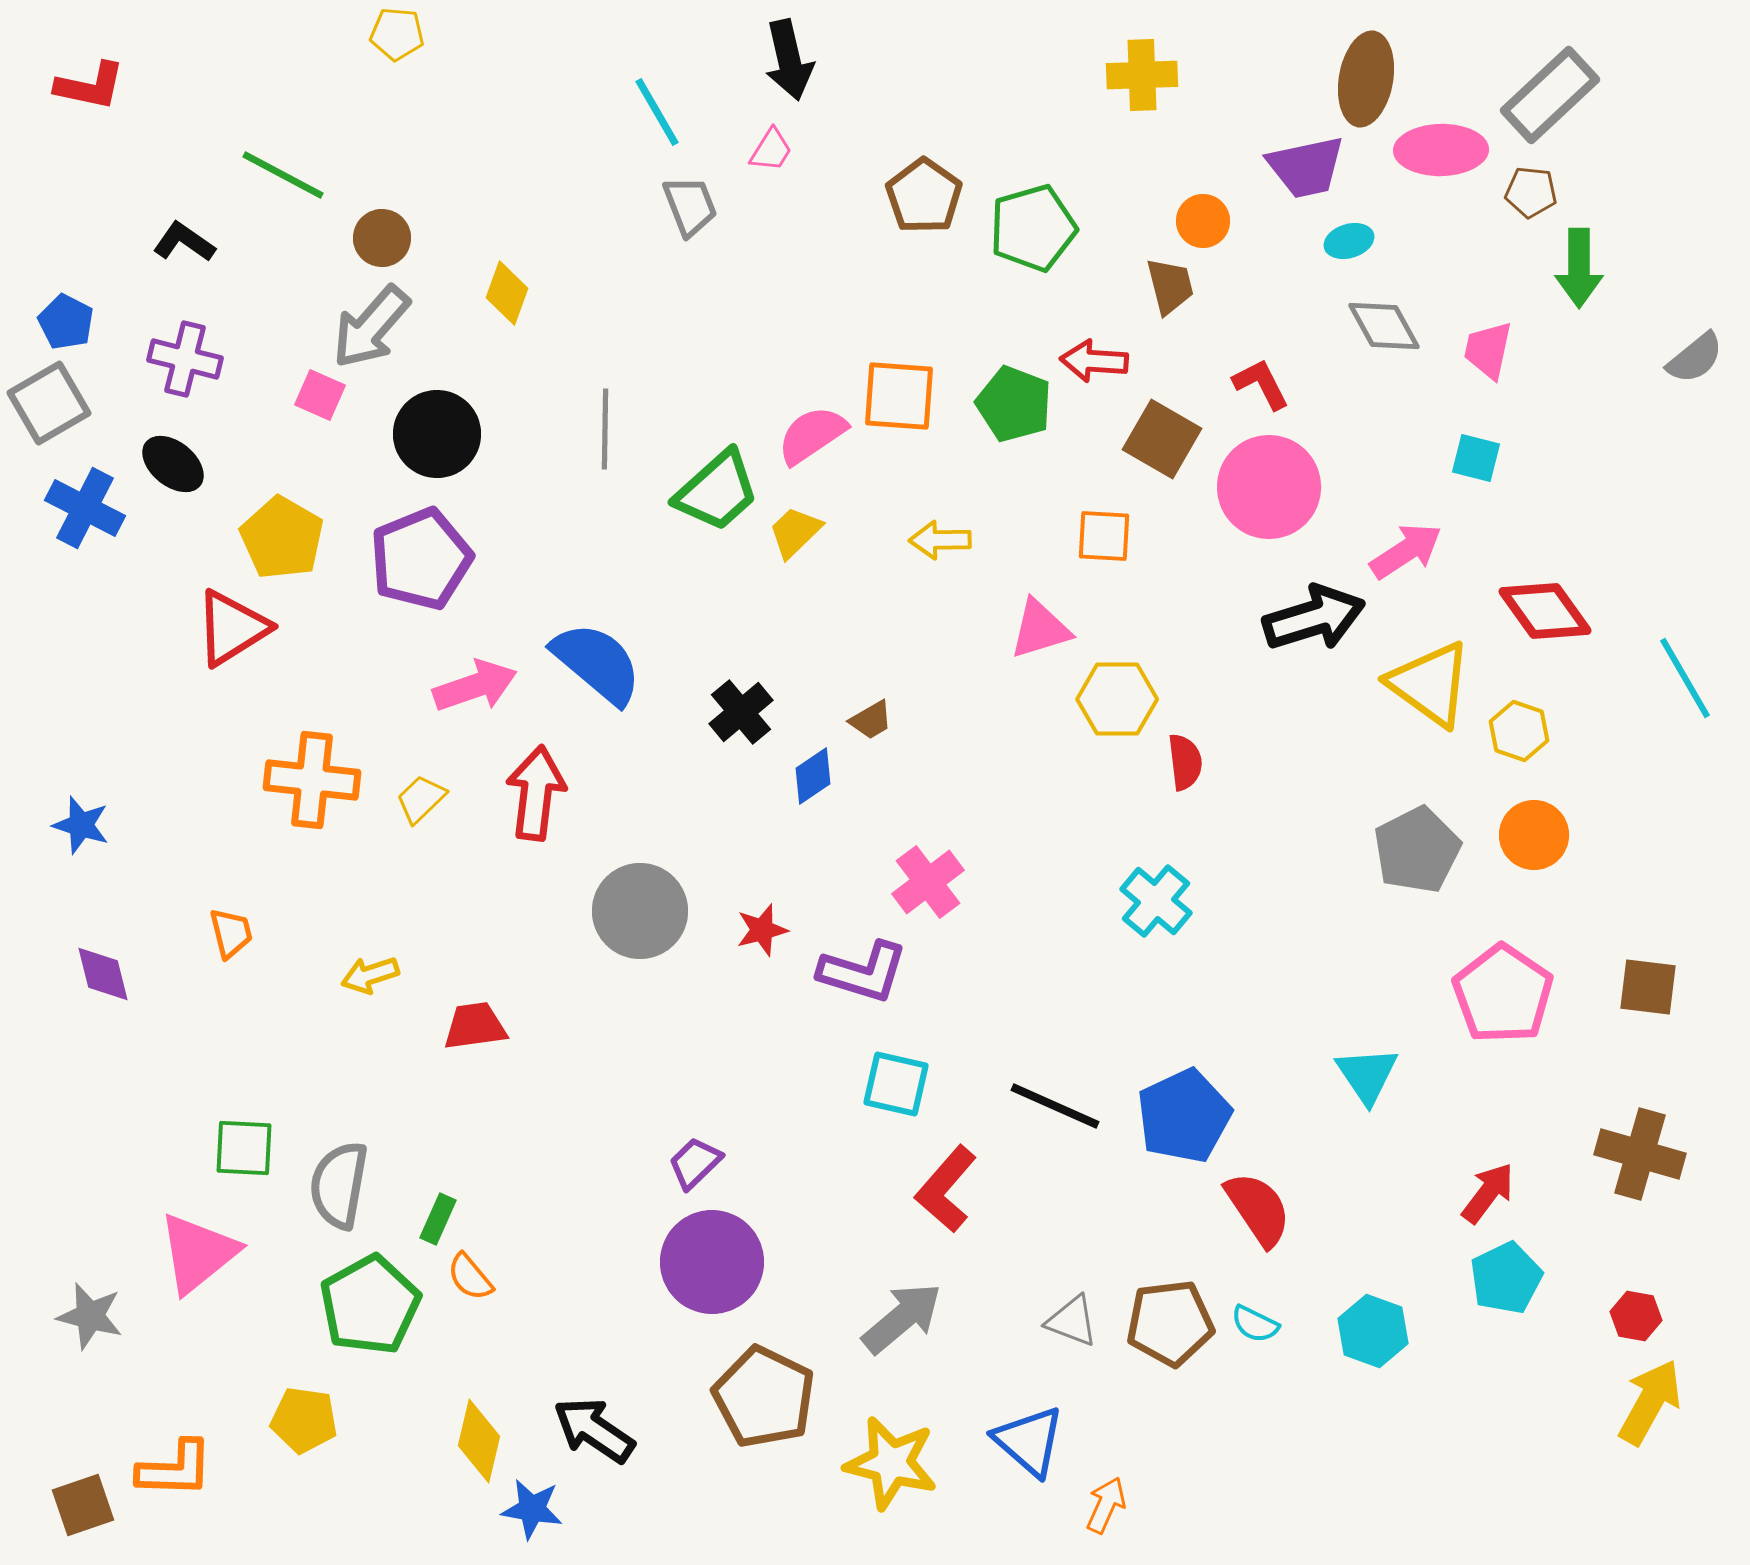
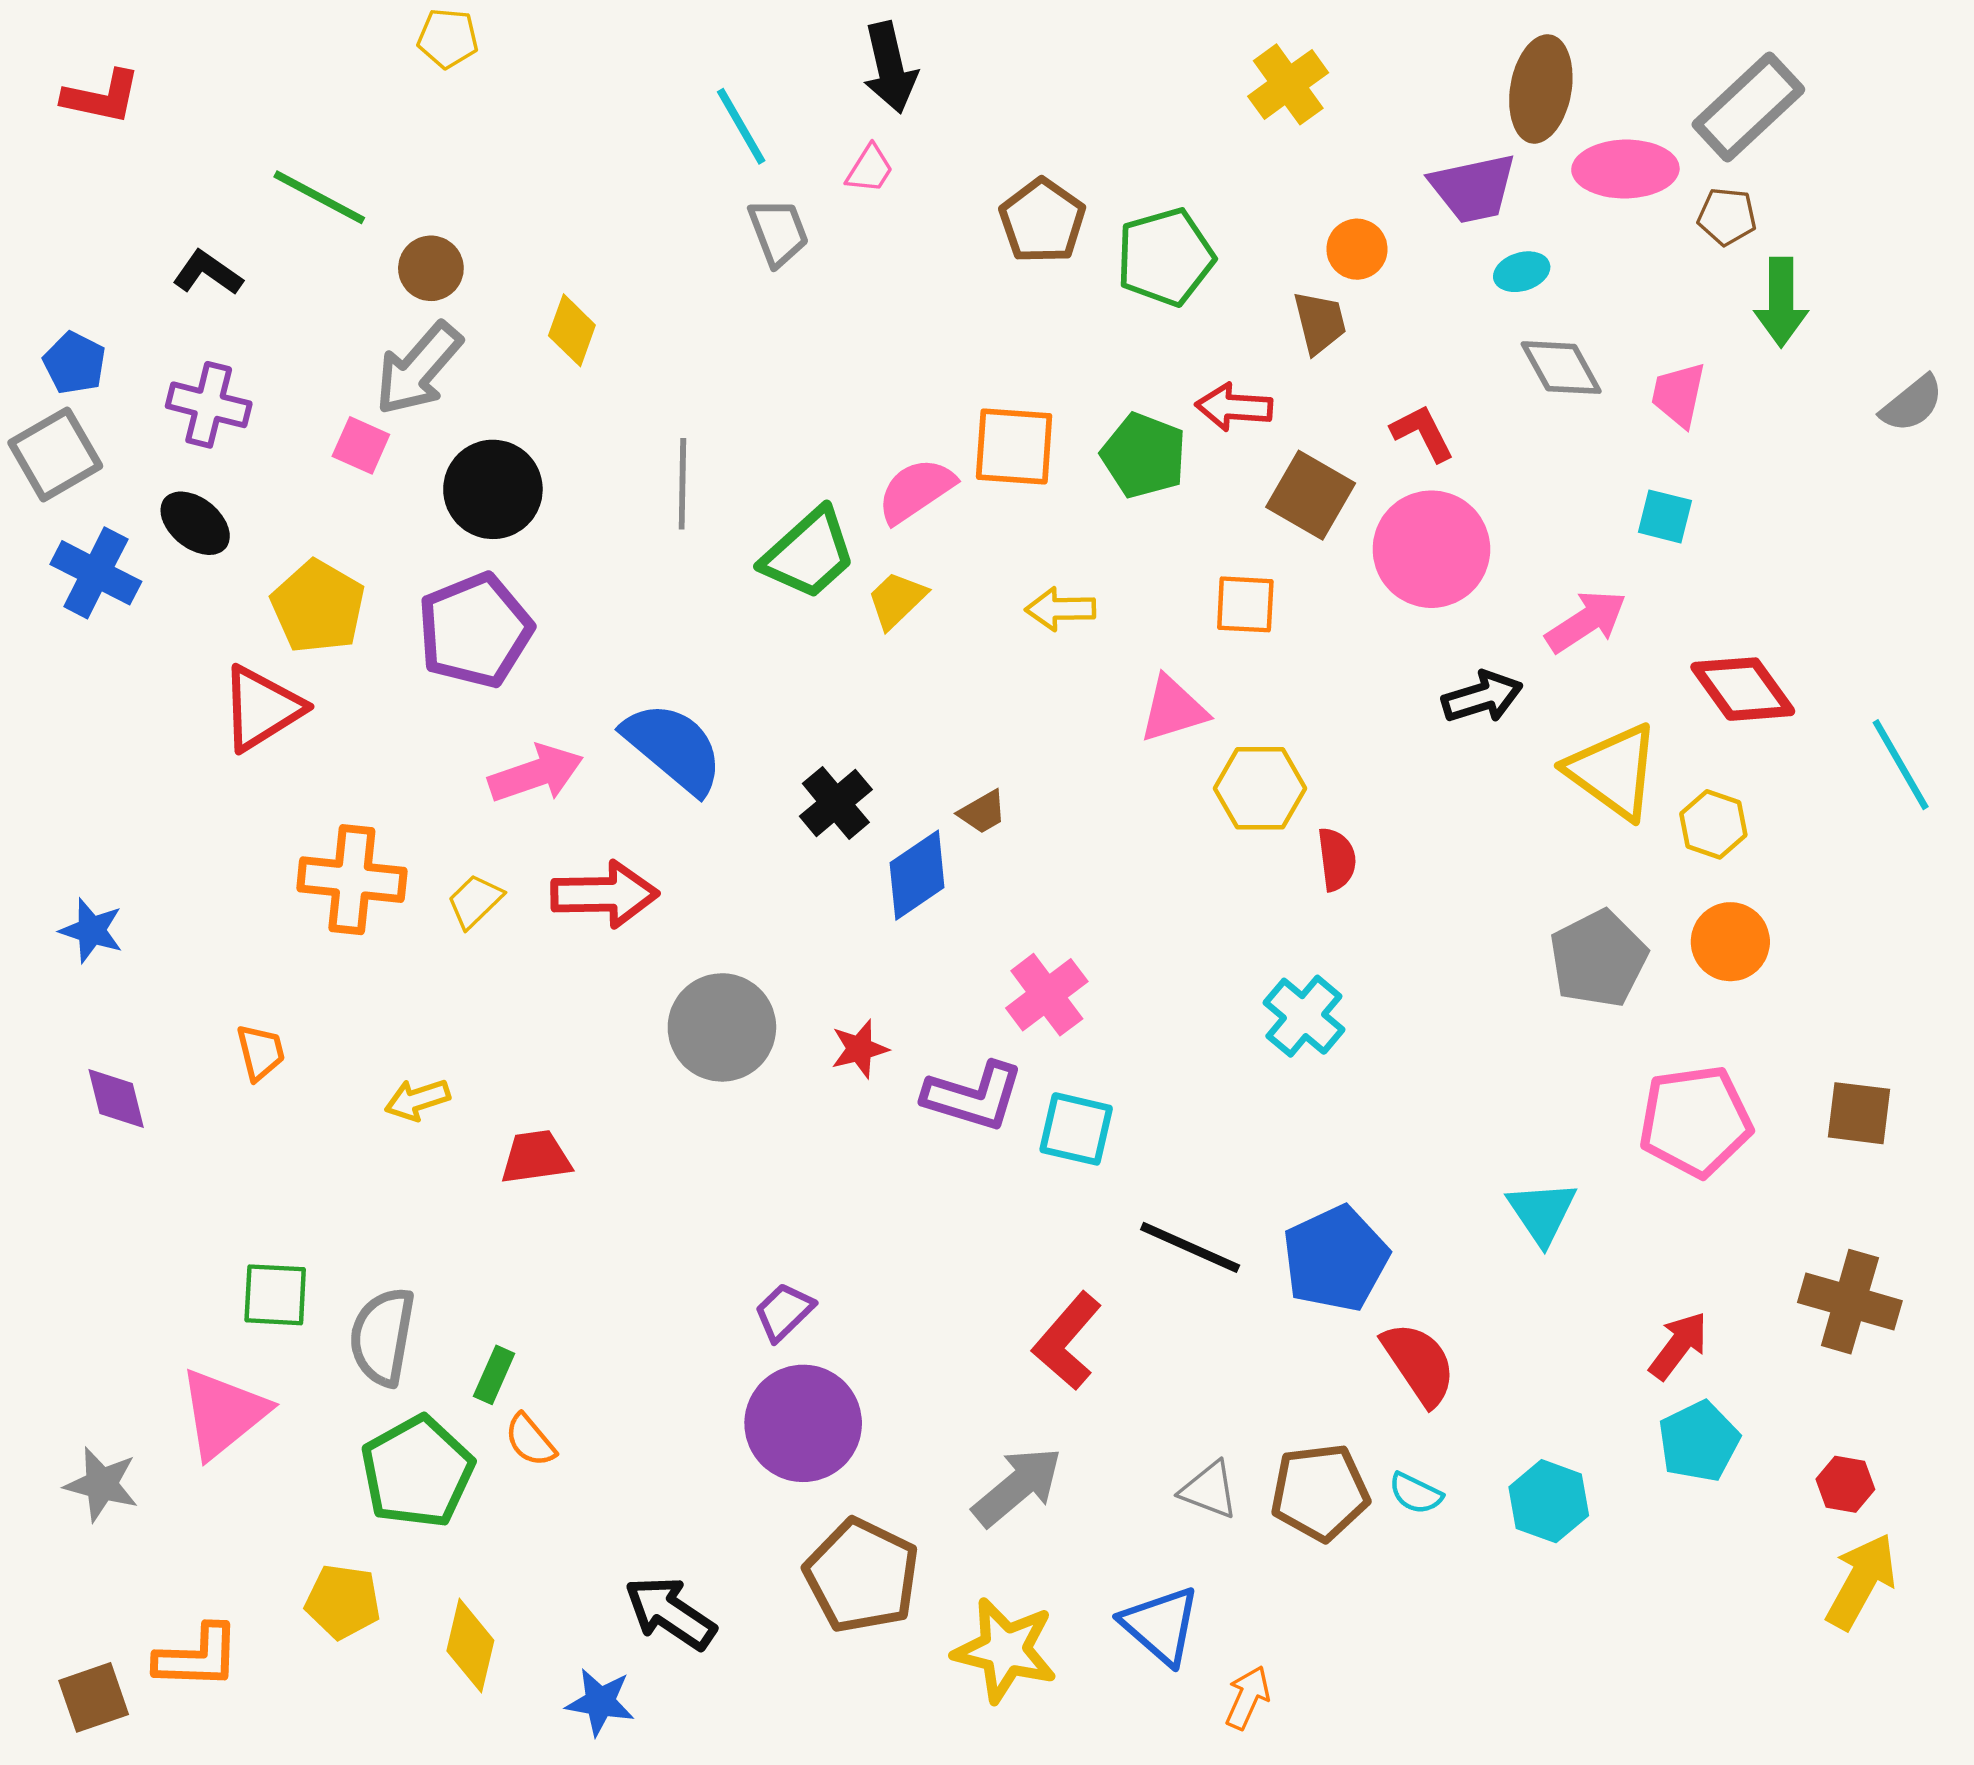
yellow cross: (1142, 75) -> (1288, 84), turned -34
black arrow: (1314, 618) -> (1482, 697), size x0.7
blue diamond: (813, 776) -> (917, 875), size x1.4
red arrow: (536, 793) -> (605, 894), turned 82
pink pentagon: (1503, 994) -> (1695, 1121), turned 30
cyan square: (896, 1084) -> (1076, 1129), moved
yellow diamond: (479, 1441) -> (470, 1646), moved

